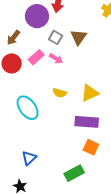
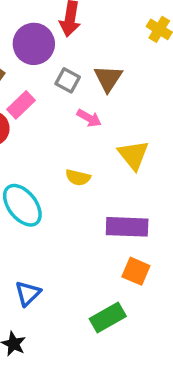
pink rectangle: (36, 57) -> (21, 105), moved
pink arrow: (56, 59) -> (89, 118), moved
yellow triangle: (90, 93) -> (133, 155), moved, turned -42

